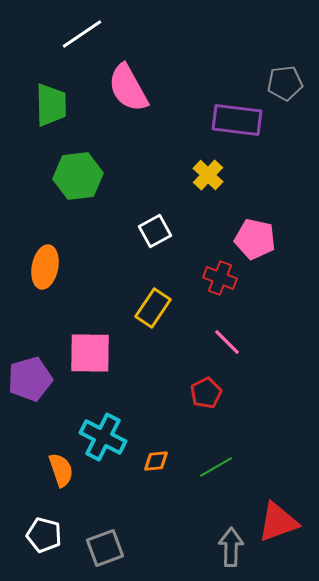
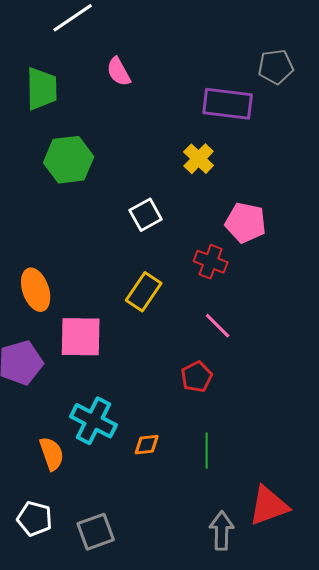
pink semicircle: (128, 88) -> (119, 72), size x0.6
orange ellipse: (45, 267) -> (36, 290), moved, turned -30
green line: (216, 467) -> (207, 451), turned -60

